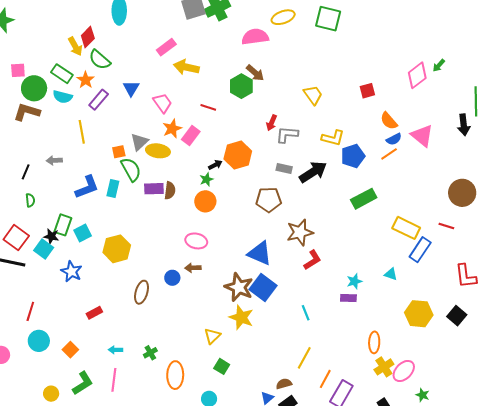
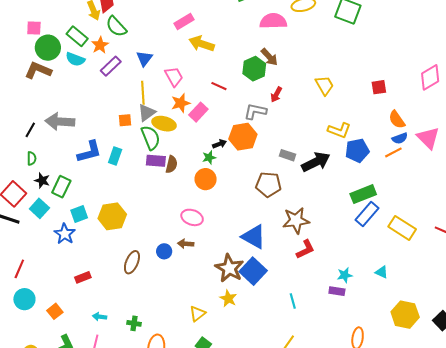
red arrow: (272, 123) -> (276, 95), moved
yellow line: (82, 132) -> (143, 93), moved
gray L-shape: (287, 135) -> (255, 111), moved
gray arrow: (54, 160) -> (60, 122), size x1.8
green semicircle: (131, 169) -> (151, 138), moved
cyan square: (83, 233) -> (79, 214), moved
black star: (51, 236) -> (42, 180), moved
blue rectangle: (420, 250) -> (367, 214), moved
yellow star: (241, 317) -> (228, 298), size x0.7
green cross: (150, 353) -> (134, 323), turned 32

